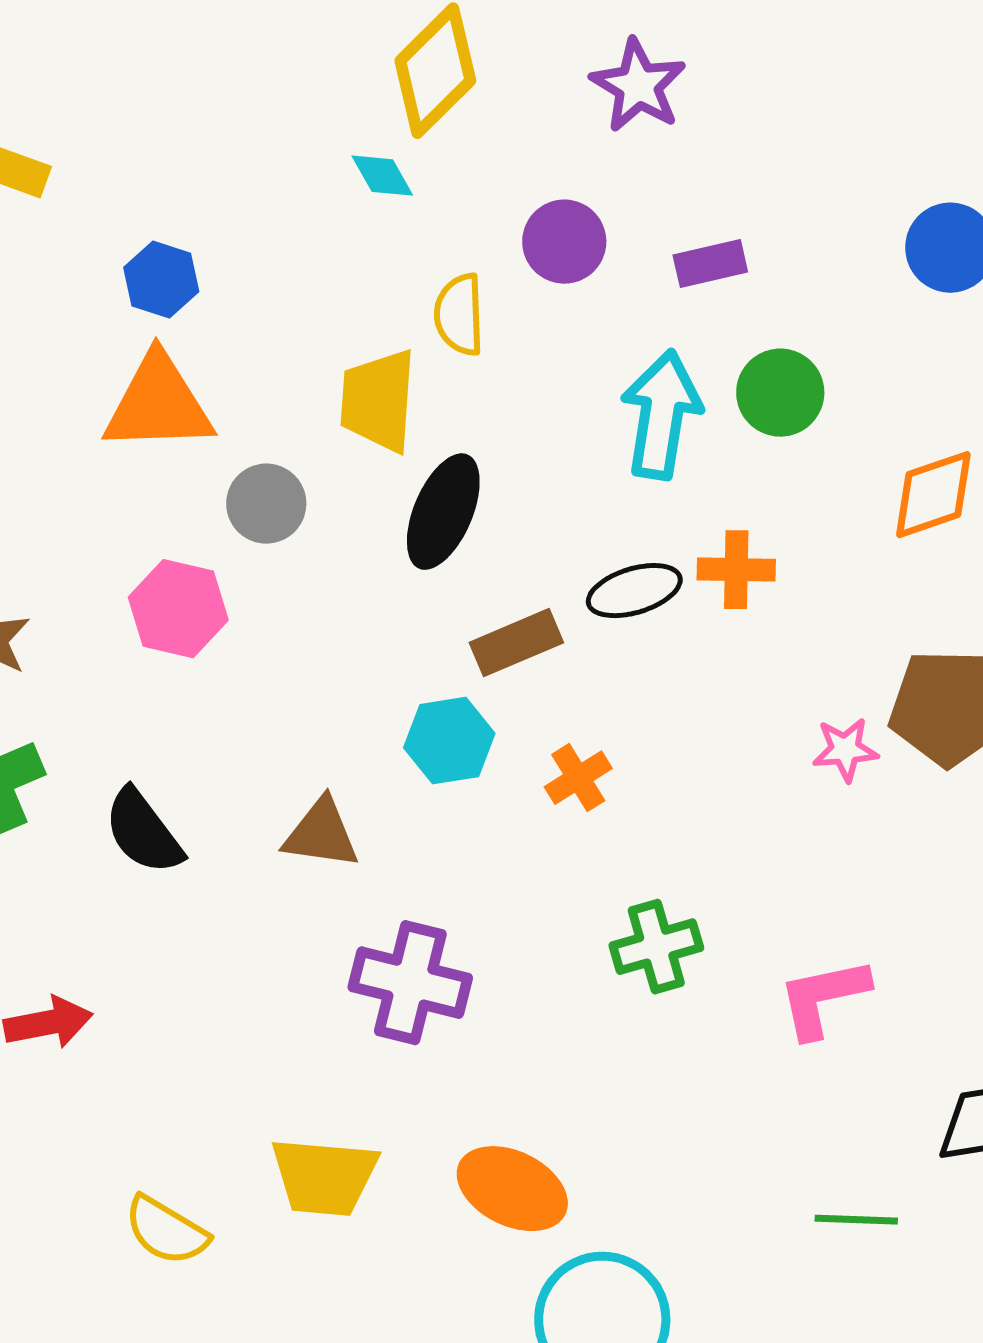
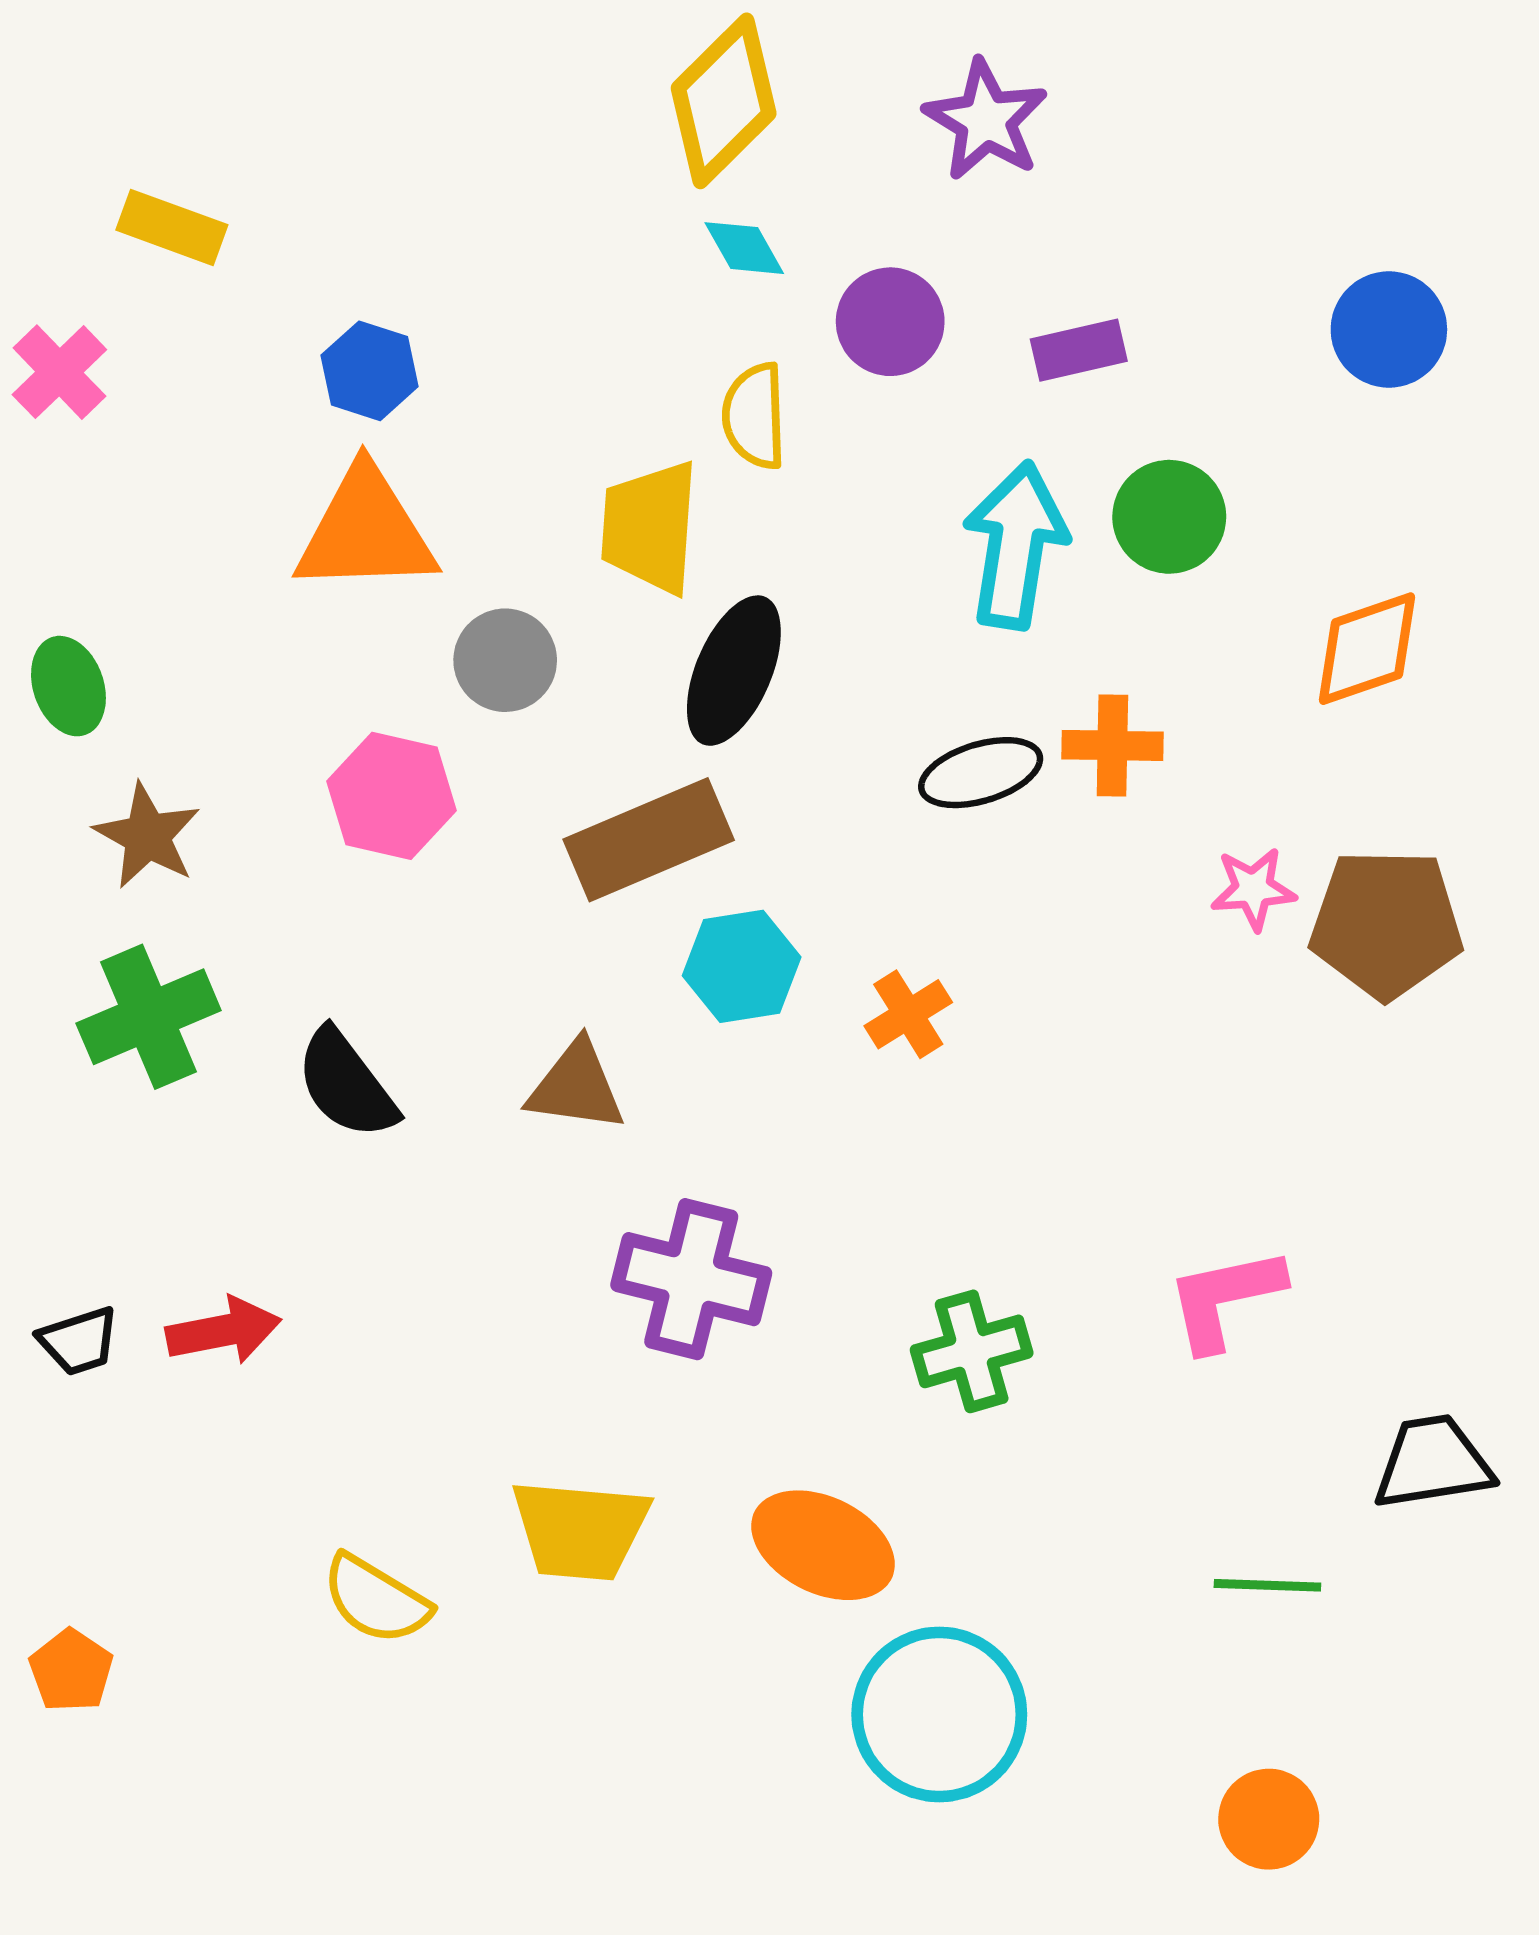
cyan diamond: (382, 176) -> (744, 248), moved
brown rectangle: (516, 643) -> (649, 840), moved, size x1.4
pink star: (845, 750) -> (1253, 889), moved
green cross: (656, 947) -> (972, 1351), moved

